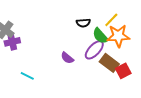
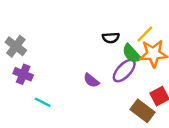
purple cross: (12, 42) -> (23, 74), moved, turned 35
brown rectangle: (109, 63) -> (142, 111), moved

